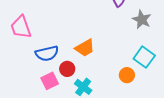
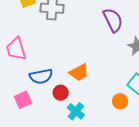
pink square: (50, 81) -> (23, 100), moved

